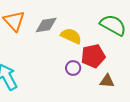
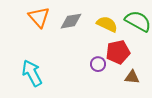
yellow semicircle: (71, 36) -> (107, 24), moved

